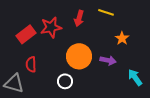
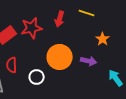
white circle: (65, 81) -> (37, 77), moved

